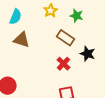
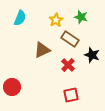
yellow star: (51, 11) -> (56, 20), moved
brown triangle: (22, 40) -> (42, 50), moved, turned -42

